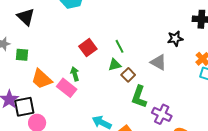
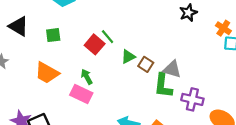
green line: (119, 46) -> (108, 37), moved
green square: (22, 55) -> (53, 35), moved
gray triangle: (158, 62) -> (172, 69), moved
orange trapezoid: (42, 79) -> (47, 73), moved

